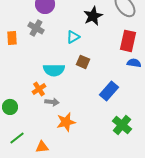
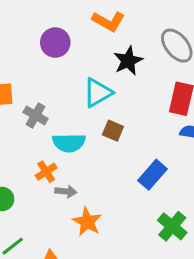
gray cross: (36, 28) -> (36, 115), moved
cyan triangle: (73, 37) -> (98, 93), size x1.5
orange star: (66, 122) -> (87, 222), turned -30

